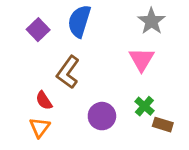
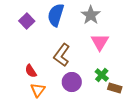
gray star: (151, 21) -> (91, 15), moved
brown L-shape: (68, 72) -> (62, 55), moved
orange triangle: (40, 127) -> (38, 90), moved

